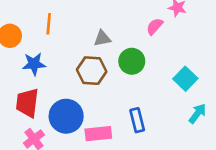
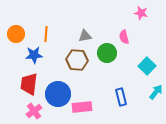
orange line: (49, 24) -> (46, 34), moved
pink semicircle: (155, 26) -> (124, 37), moved, turned -56
blue rectangle: (137, 120) -> (121, 97), moved

